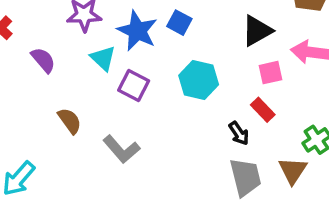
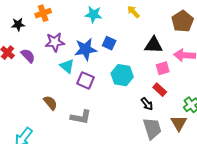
blue star: (137, 31) -> (86, 49), turned -30
black triangle: (257, 31) -> (154, 45), turned 36
purple semicircle: (43, 60) -> (28, 56), moved
gray L-shape: (121, 149) -> (81, 117), turned -35

